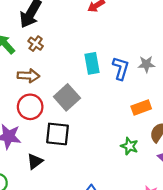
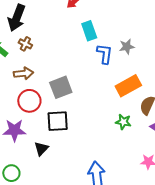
cyan rectangle: (92, 63) -> (89, 31), moved
gray square: (67, 97) -> (61, 87), turned 30
orange rectangle: (141, 107) -> (128, 86), size x1.4

